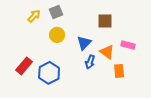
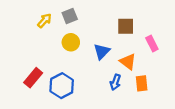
pink rectangle: (128, 45) -> (152, 43), moved, turned 48
blue arrow: (90, 62) -> (115, 82), moved

